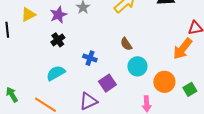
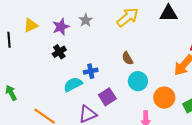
blue cross: (90, 58) -> (91, 71), turned -32
cyan semicircle: (56, 73) -> (73, 84), moved
green arrow: (12, 95) -> (11, 93), moved

